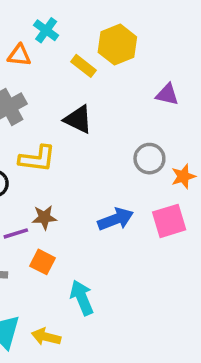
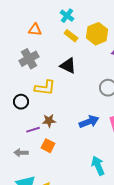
cyan cross: (46, 30) -> (67, 16), moved
yellow hexagon: (117, 45) -> (97, 34), moved
cyan arrow: (82, 298) -> (98, 166), moved

